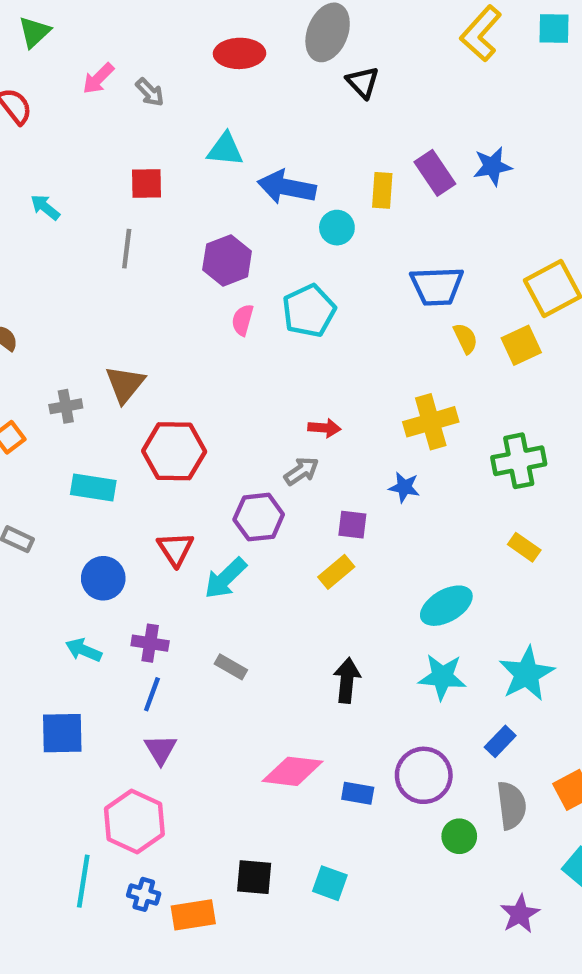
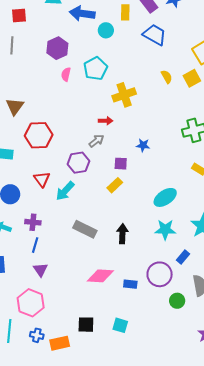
blue trapezoid: (437, 286) -> (155, 35), moved, turned -145
yellow cross: (431, 422) -> (124, 95), moved
gray rectangle: (231, 667) -> (85, 229), moved, size x1.6
blue rectangle: (500, 741) -> (183, 257), moved

